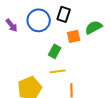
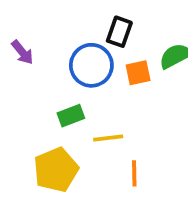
blue circle: (39, 20) -> (91, 65), moved
green rectangle: (55, 51) -> (71, 116), moved, turned 40

